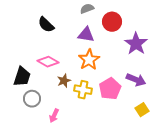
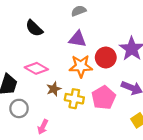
red circle: (112, 22) -> (106, 57), moved
orange star: (89, 60) -> (81, 66), turned 30

